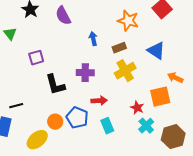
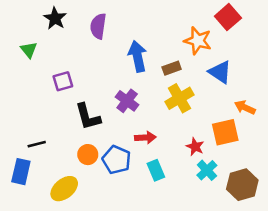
purple semicircle: (63, 16) -> (98, 26), turned 36
orange star: (128, 21) -> (198, 41), moved
blue arrow: (93, 39) -> (138, 56), size x1.6
purple cross: (85, 73) -> (127, 101), turned 36
orange circle: (55, 122) -> (88, 155), moved

